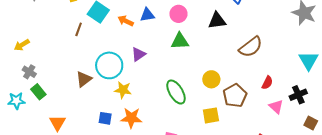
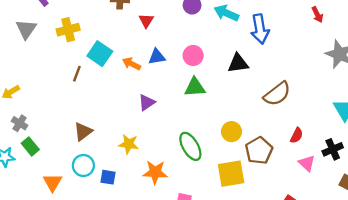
cyan circle: (109, 65) -> (83, 165), moved, size x0.7
yellow square: (211, 115) -> (231, 174), size x1.4
orange star: (131, 118) -> (155, 172), moved

